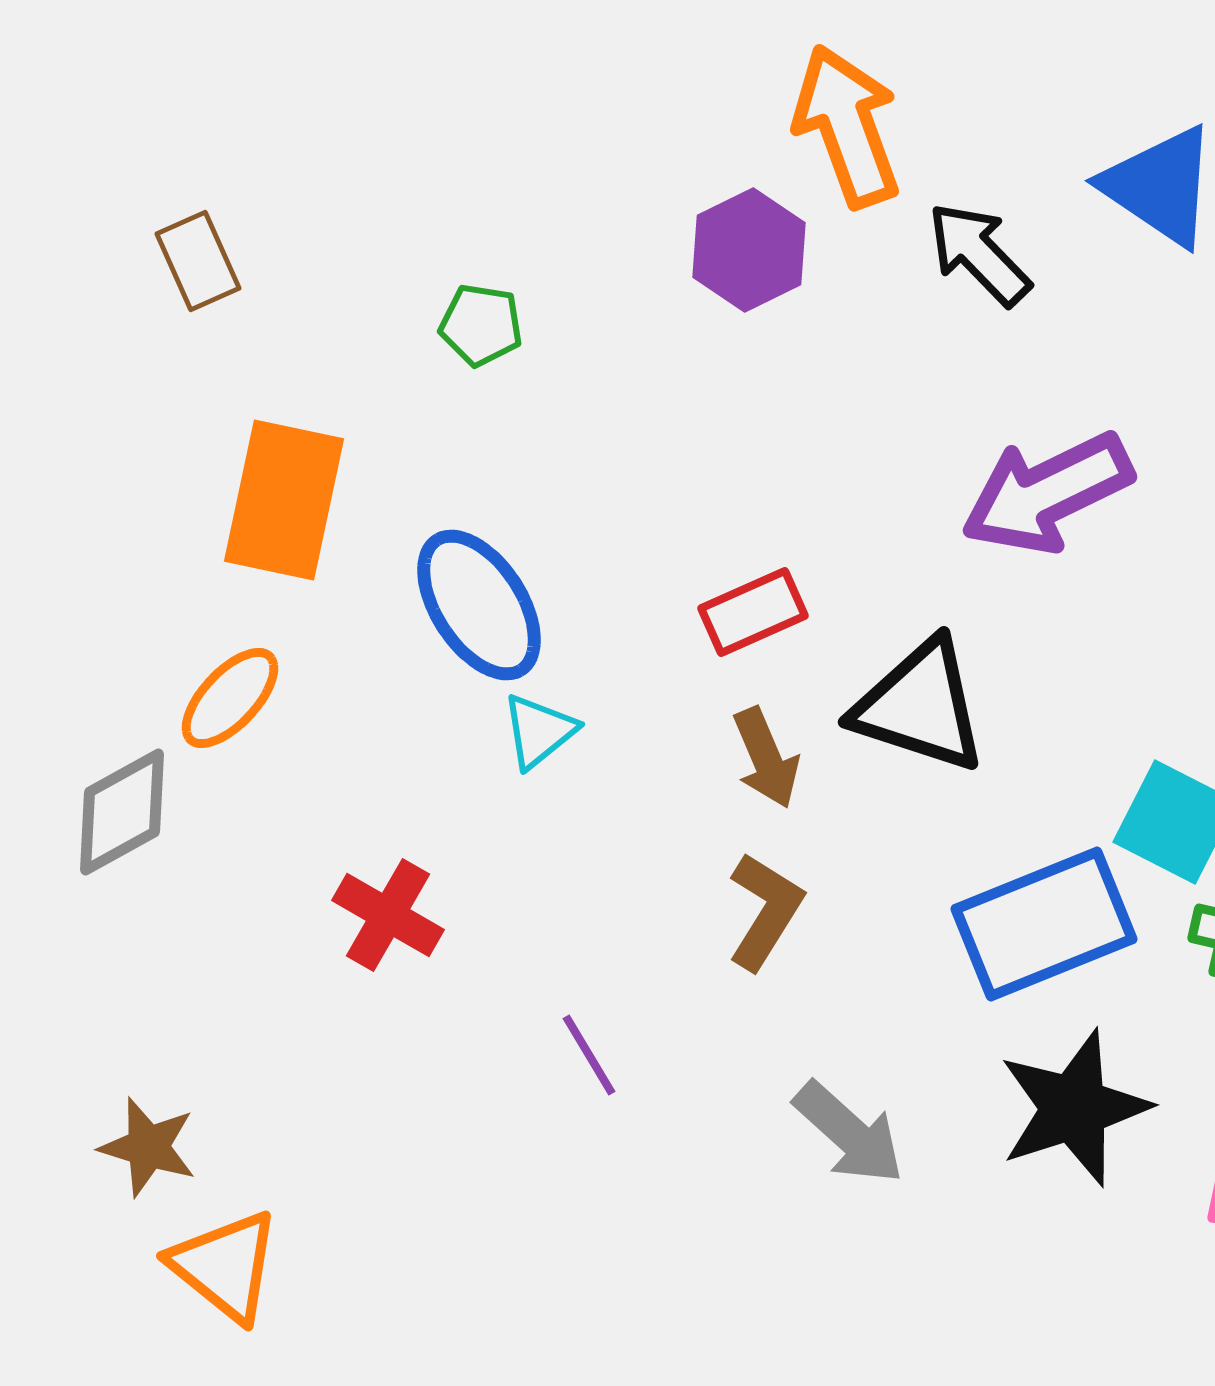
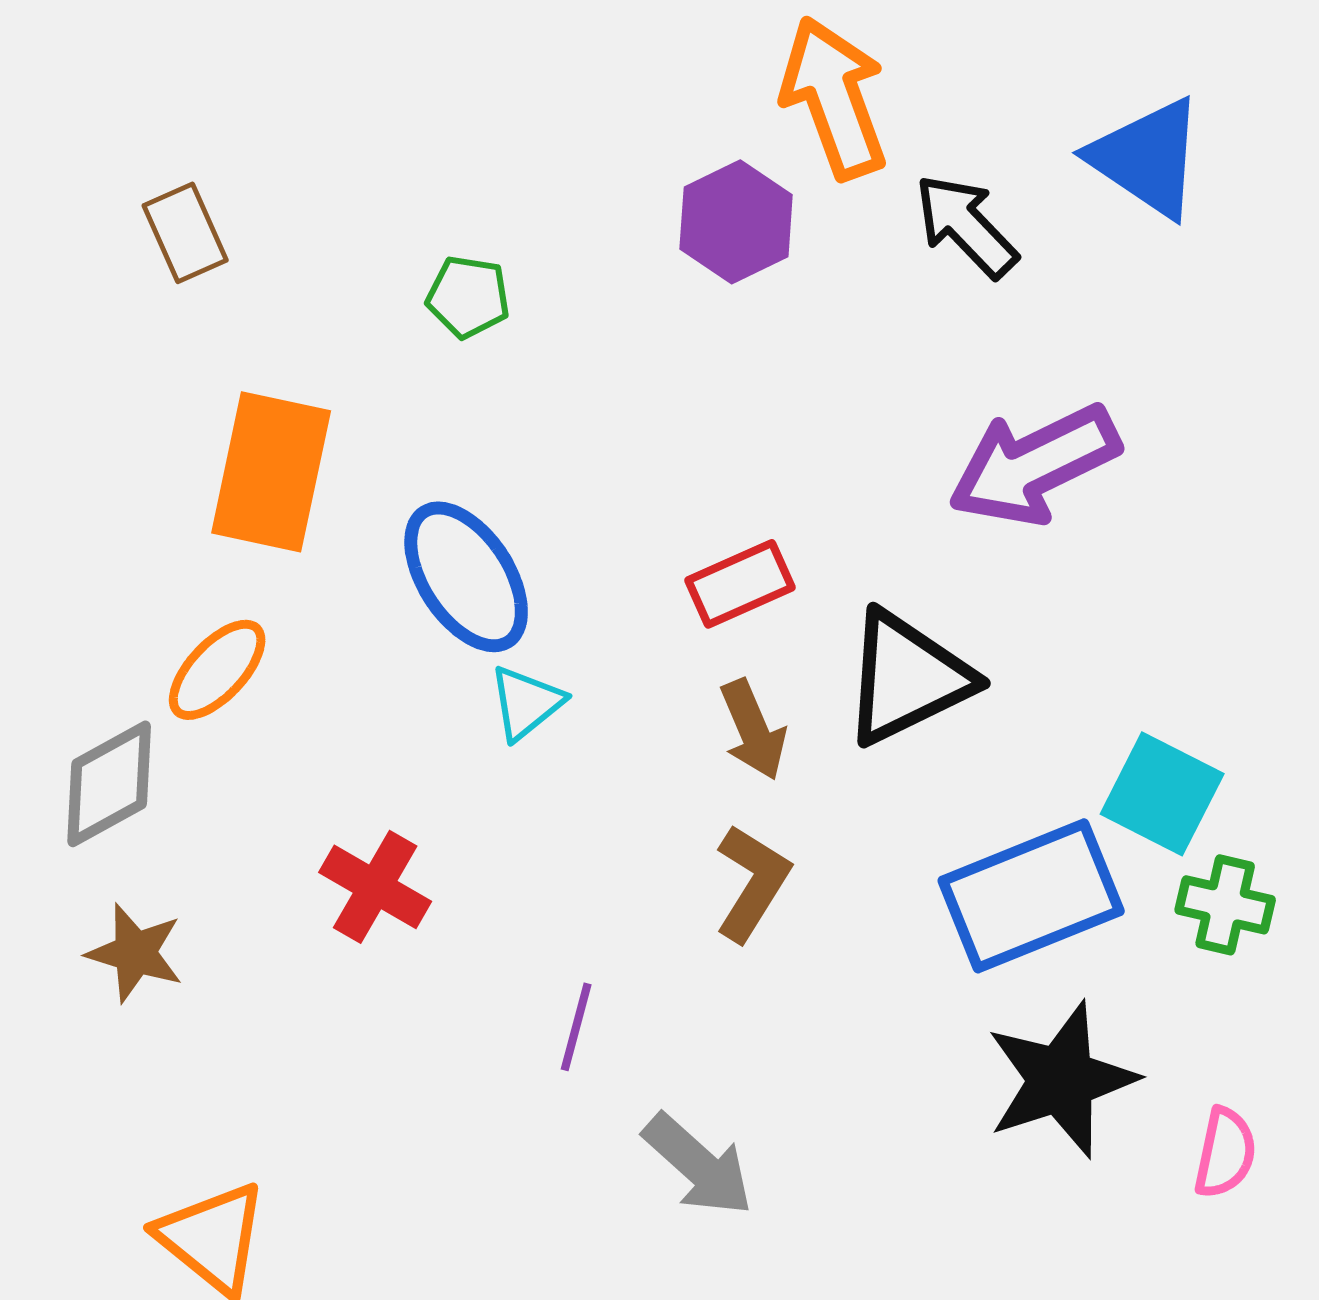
black triangle: (920, 706) -> (907, 678), turned -44
purple line: (589, 1055) -> (576, 1027), turned 46
gray arrow: (849, 1133) -> (698, 1165), moved
brown star: (148, 1147) -> (135, 953), moved

